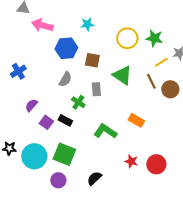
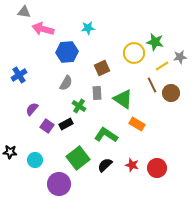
yellow circle: (127, 38) -> (134, 53), moved
brown square: (92, 60) -> (102, 68), moved, turned -35
green triangle: (122, 75) -> (123, 99), moved
black rectangle: (65, 120) -> (66, 124), turned -56
green square: (64, 154) -> (78, 158), moved, turned 30
cyan circle: (34, 156) -> (35, 160), size x0.6
black semicircle: (94, 178) -> (105, 165), moved
purple circle: (58, 180) -> (59, 184), size x1.5

